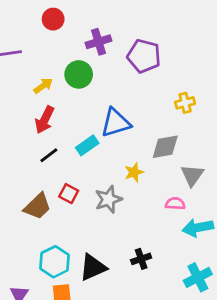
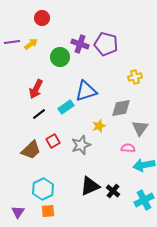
purple cross: (99, 42) -> (80, 44), moved, turned 36
yellow arrow: (43, 86) -> (31, 44), moved
red square: (69, 194) -> (53, 141), turned 32
black cross: (141, 259) -> (113, 191), moved, turned -32
black triangle: (93, 267) -> (90, 186), moved

